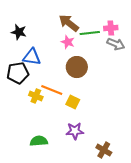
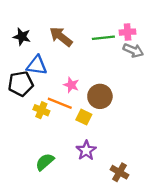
brown arrow: (69, 23) -> (61, 37), moved
pink star: (68, 42) -> (71, 85), moved
brown circle: (77, 67) -> (100, 96), moved
purple star: (75, 131) -> (86, 150), turned -30
green semicircle: (39, 141) -> (45, 162), turned -36

